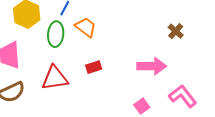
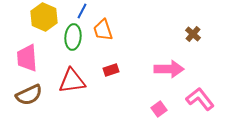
orange trapezoid: (86, 27) -> (103, 30), turned -145

